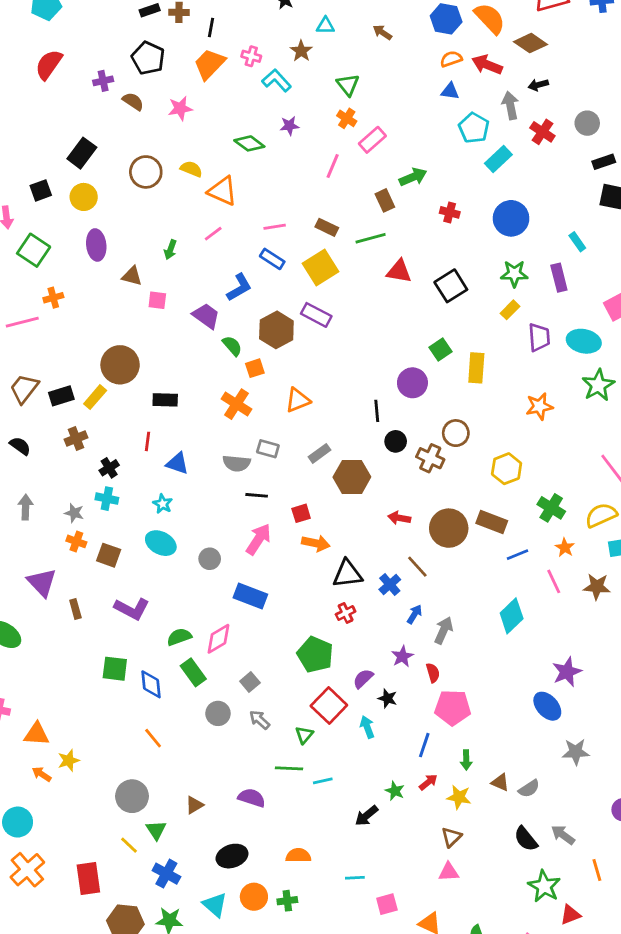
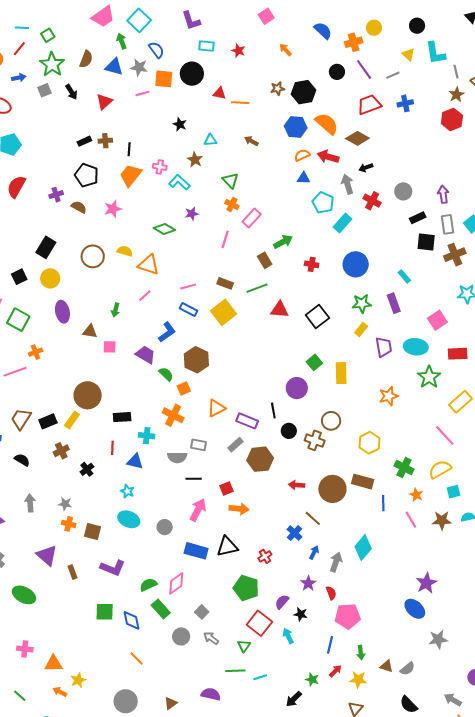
purple rectangle: (316, 315) -> (247, 421), moved
cyan cross: (107, 499) -> (147, 436), moved
blue line: (517, 555) -> (383, 503), turned -63
black triangle: (347, 574) -> (227, 547), moved
cyan diamond: (512, 616) -> (363, 548), moved
gray arrow: (563, 835) -> (453, 700), moved

